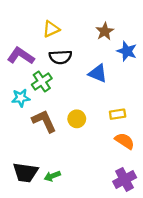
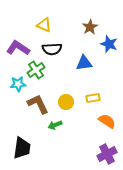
yellow triangle: (51, 29) -> (44, 25), turned 49
blue triangle: (98, 73) -> (84, 63), turned -30
yellow rectangle: (118, 114) -> (93, 98), moved
black trapezoid: (25, 172) -> (22, 148), turned -90
green arrow: (52, 176) -> (55, 125), moved

